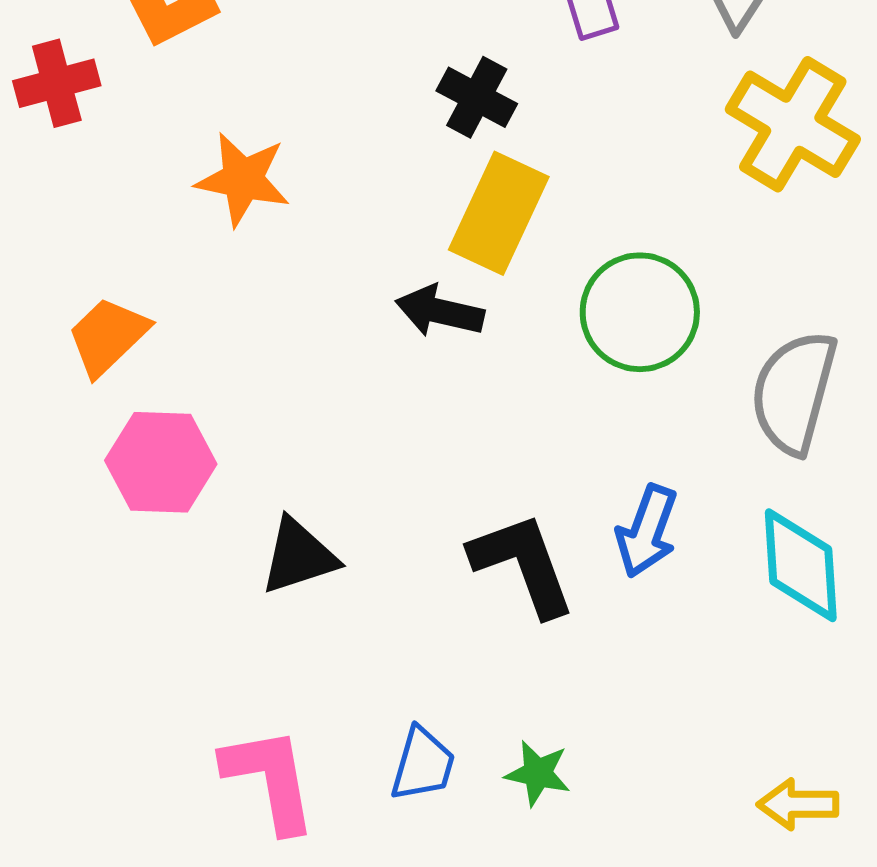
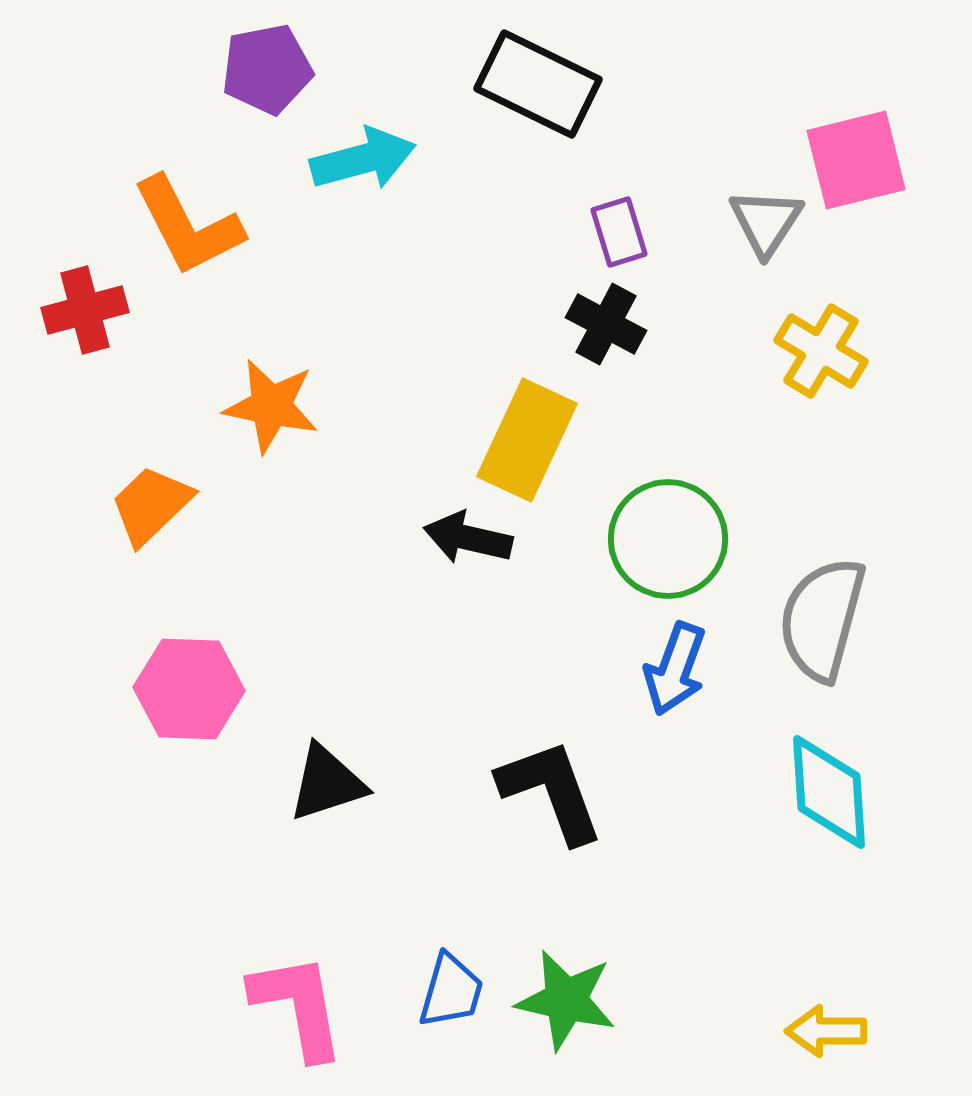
black cross: (477, 97) -> (606, 324), moved
yellow cross: (793, 124) -> (821, 351), size x0.7
orange trapezoid: (108, 336) -> (151, 505), moved
blue arrow: (647, 531) -> (675, 669), moved
green star: (538, 773) -> (566, 1000), size x1.5

